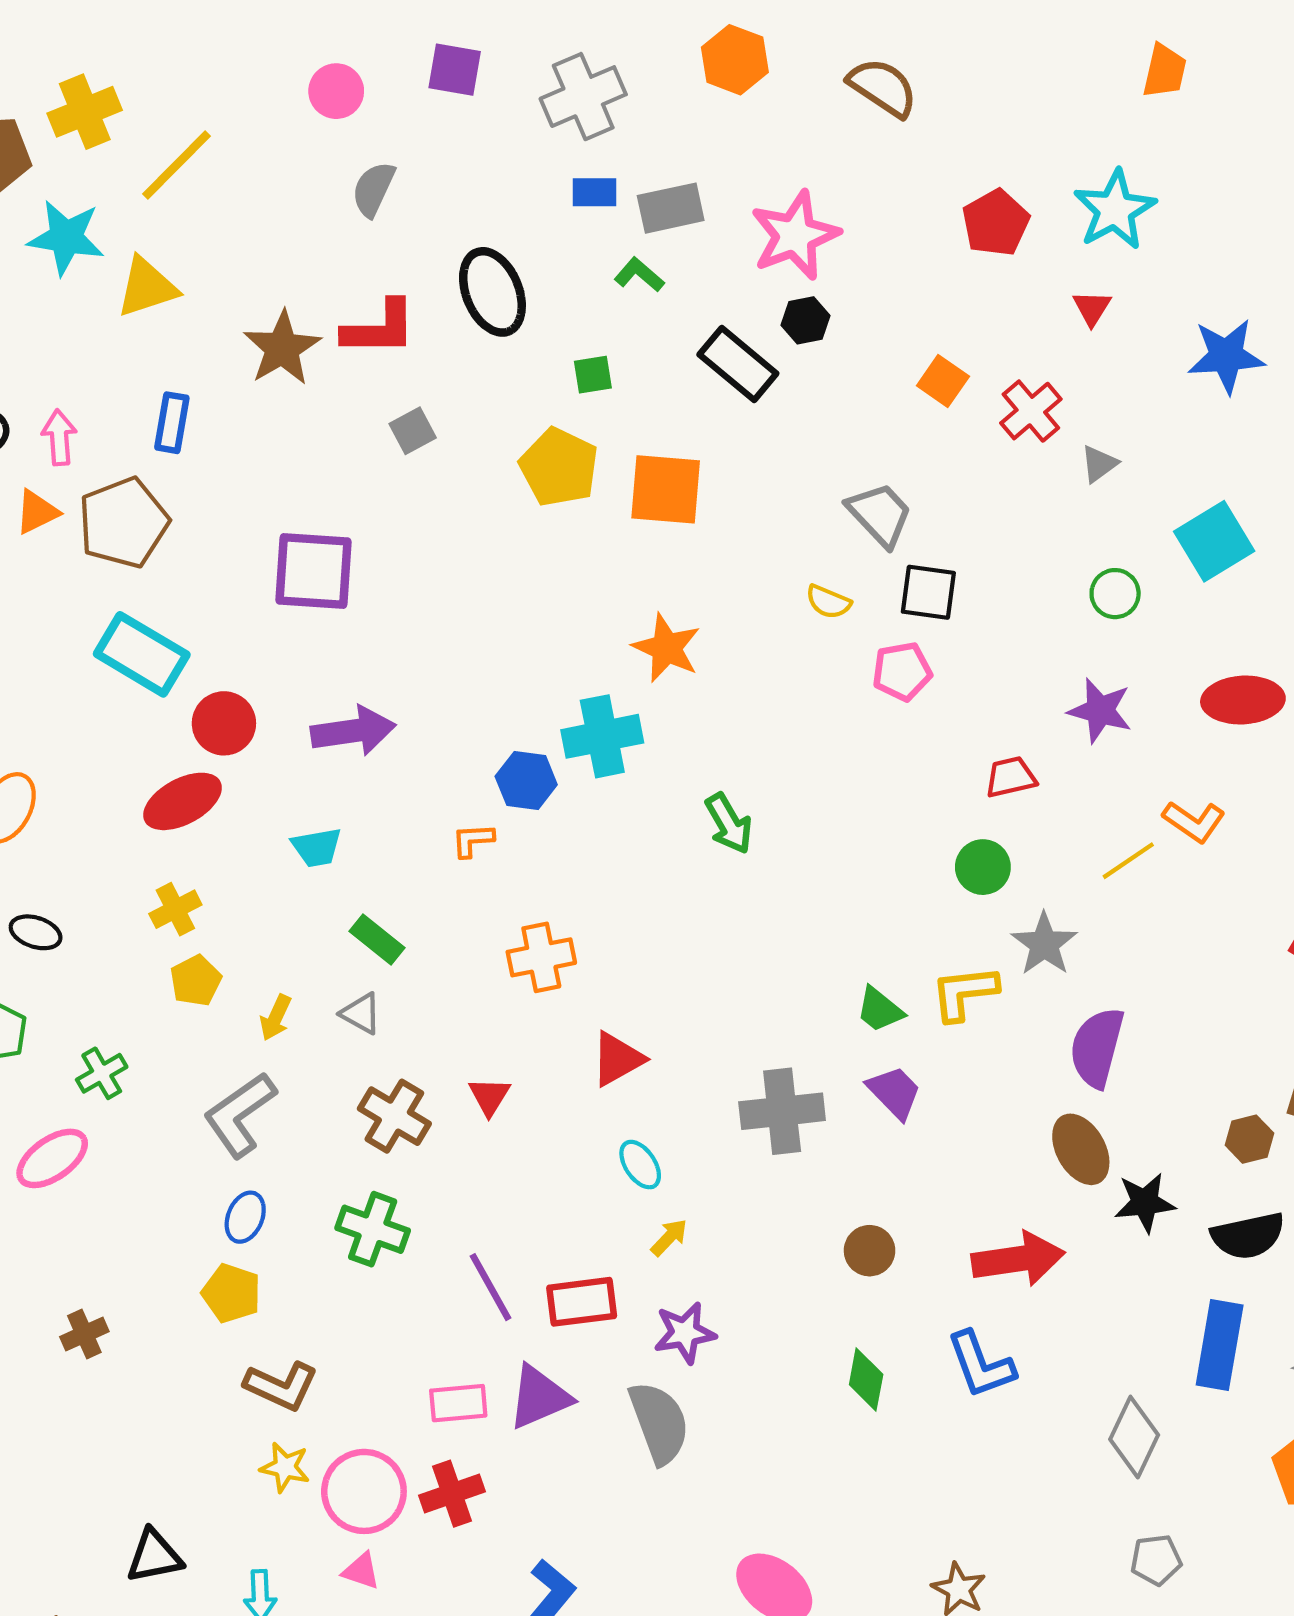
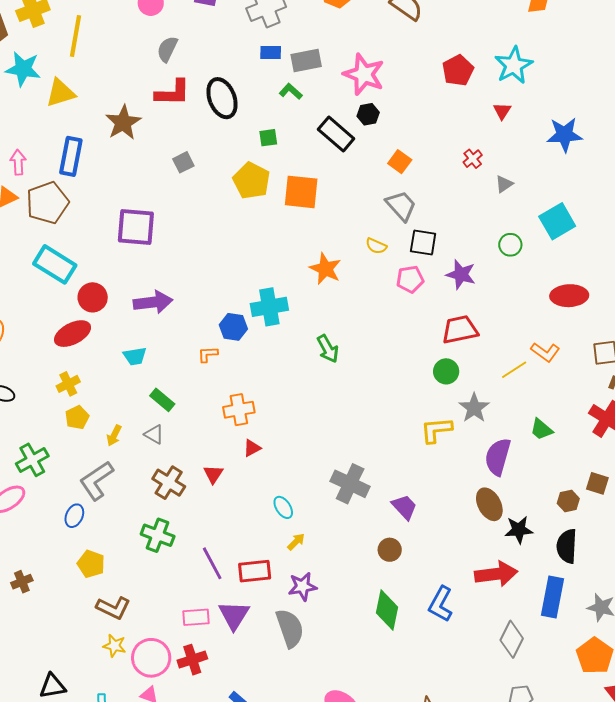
yellow line: (177, 165) -> (75, 36), turned -36
pink star: (795, 235) -> (364, 74), turned -30
red L-shape: (379, 328) -> (173, 93), moved
orange square: (943, 381) -> (400, 162), moved
red cross: (1031, 411) -> (473, 159), size x0.7
blue rectangle: (172, 423) -> (71, 156), size x1.4
orange star: (667, 648) -> (325, 269), moved
purple star: (1100, 710) -> (461, 274), moved
red trapezoid: (1011, 777) -> (460, 330), size x1.5
green trapezoid: (880, 1010) -> (541, 429), moved
red triangle: (617, 1059) -> (252, 448), moved, size x0.7
green cross: (102, 1073) -> (32, 460), size x1.4
purple trapezoid: (894, 1092) -> (404, 507), moved
gray cross: (782, 1111) -> (350, 484), turned 30
blue ellipse: (245, 1217) -> (74, 516), moved
black semicircle: (1248, 1236) -> (567, 546), turned 104
red arrow: (1018, 1259) -> (496, 574), moved
blue L-shape: (981, 1365) -> (441, 604), turned 48
green diamond: (866, 1380) -> (387, 610), size x1.4
purple triangle: (539, 1397) -> (234, 615), turned -36

